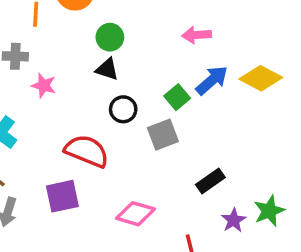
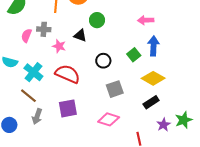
black triangle: (107, 69) -> (80, 36), moved
yellow diamond: (261, 78) -> (153, 78), moved
blue arrow: (212, 80) -> (153, 46), turned -48
gray square: (163, 135) -> (115, 89), moved
red semicircle: (87, 151) -> (68, 74), moved

